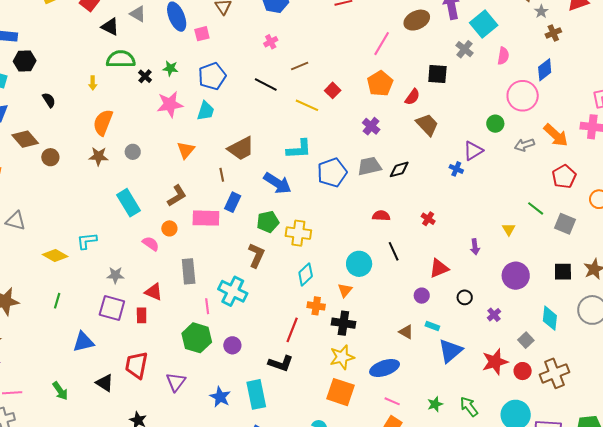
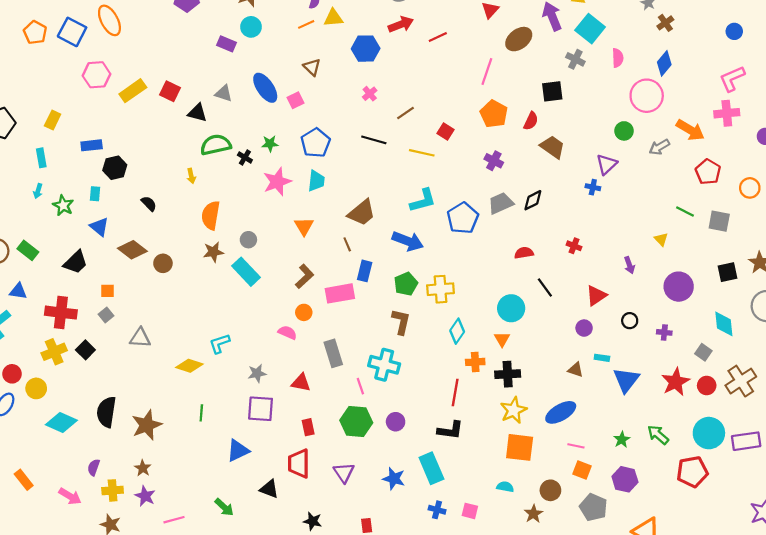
cyan rectangle: (129, 203) -> (246, 272), moved
red rectangle: (142, 315) -> (308, 427), moved
purple cross: (494, 315) -> (664, 332), turned -32

